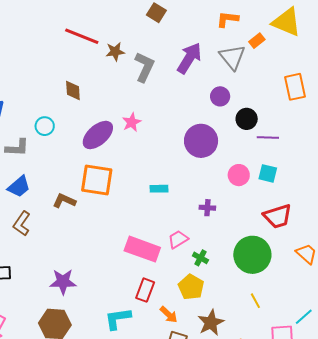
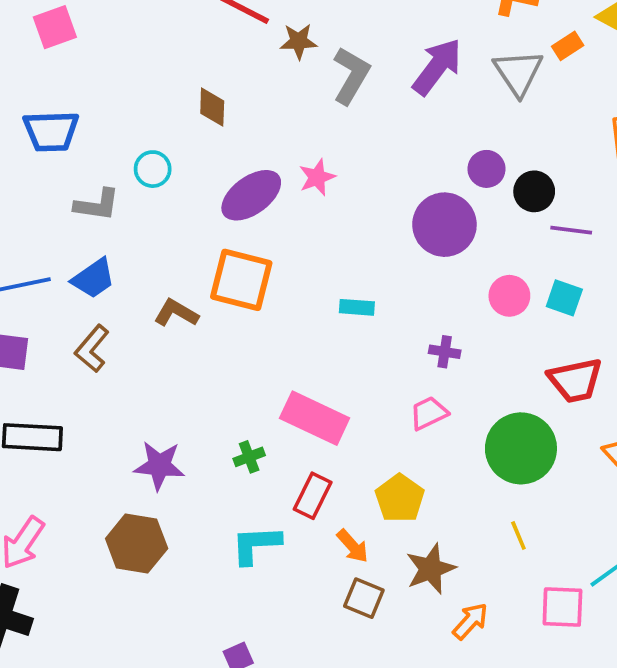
purple circle: (220, 96) -> (486, 169), moved
pink trapezoid: (178, 239) -> (429, 413), moved
green cross: (200, 258) -> (249, 457), moved, turned 35

